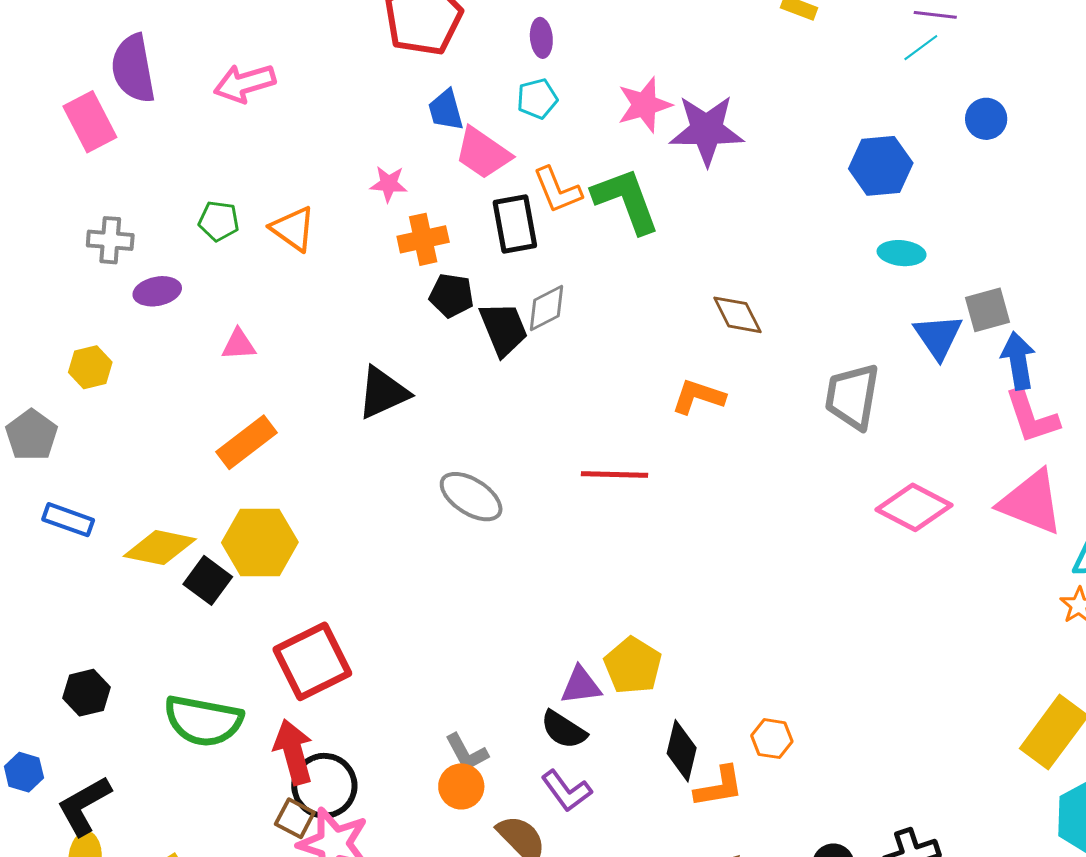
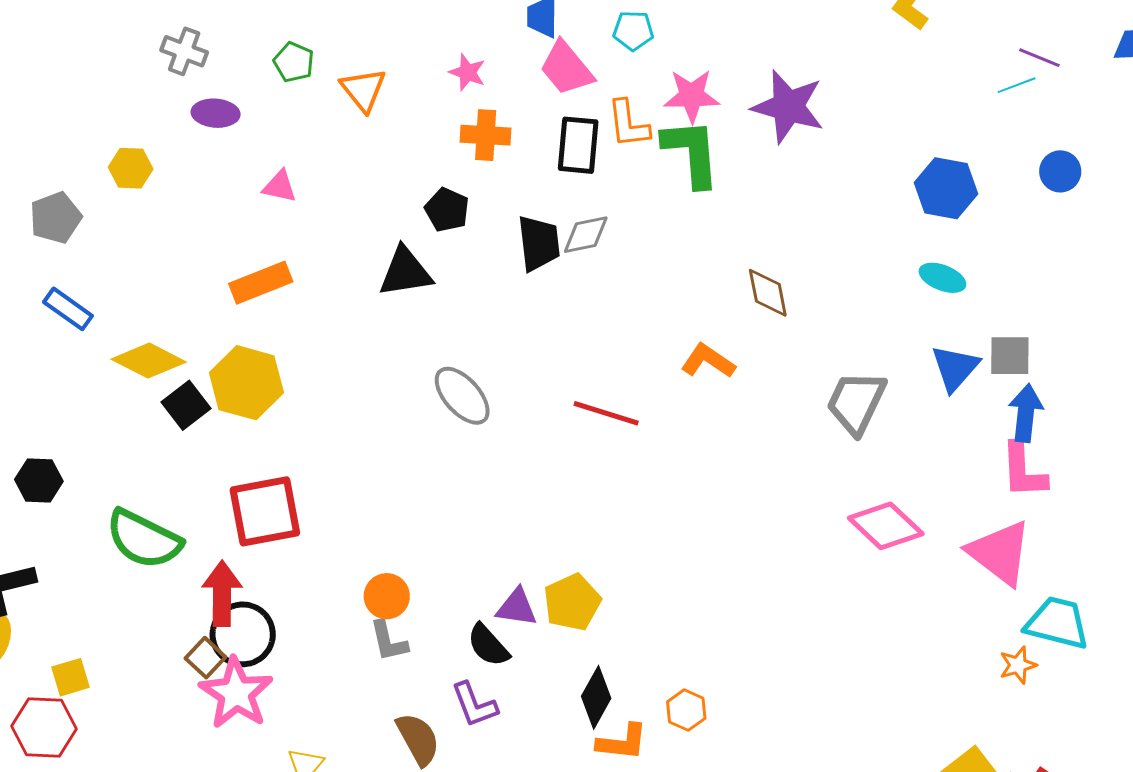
pink star: (644, 105) -> (692, 96), moved
black pentagon: (451, 296) -> (447, 210), moved
orange circle: (461, 786) -> (387, 596), moved

